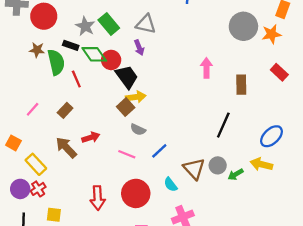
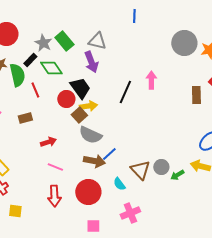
black rectangle: (71, 45) -> (30, 60), turned -64
purple arrow: (139, 48) -> (91, 62), size x1.5
red circle: (111, 60) -> (66, 99), moved
brown rectangle: (241, 85) -> (196, 95), moved
brown rectangle: (65, 110) -> (25, 118), turned 32
black line: (223, 125) -> (125, 92), moved
gray semicircle: (138, 130) -> (90, 135), size x1.6
brown arrow: (66, 147) -> (94, 161), moved, turned 145
pink line: (127, 154) -> (55, 167), moved

